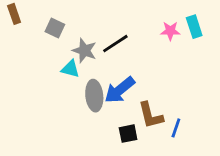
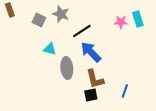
gray star: (84, 51) -> (61, 14), moved
blue arrow: (120, 90) -> (91, 52), moved, turned 85
brown L-shape: (151, 115) -> (95, 79), moved

